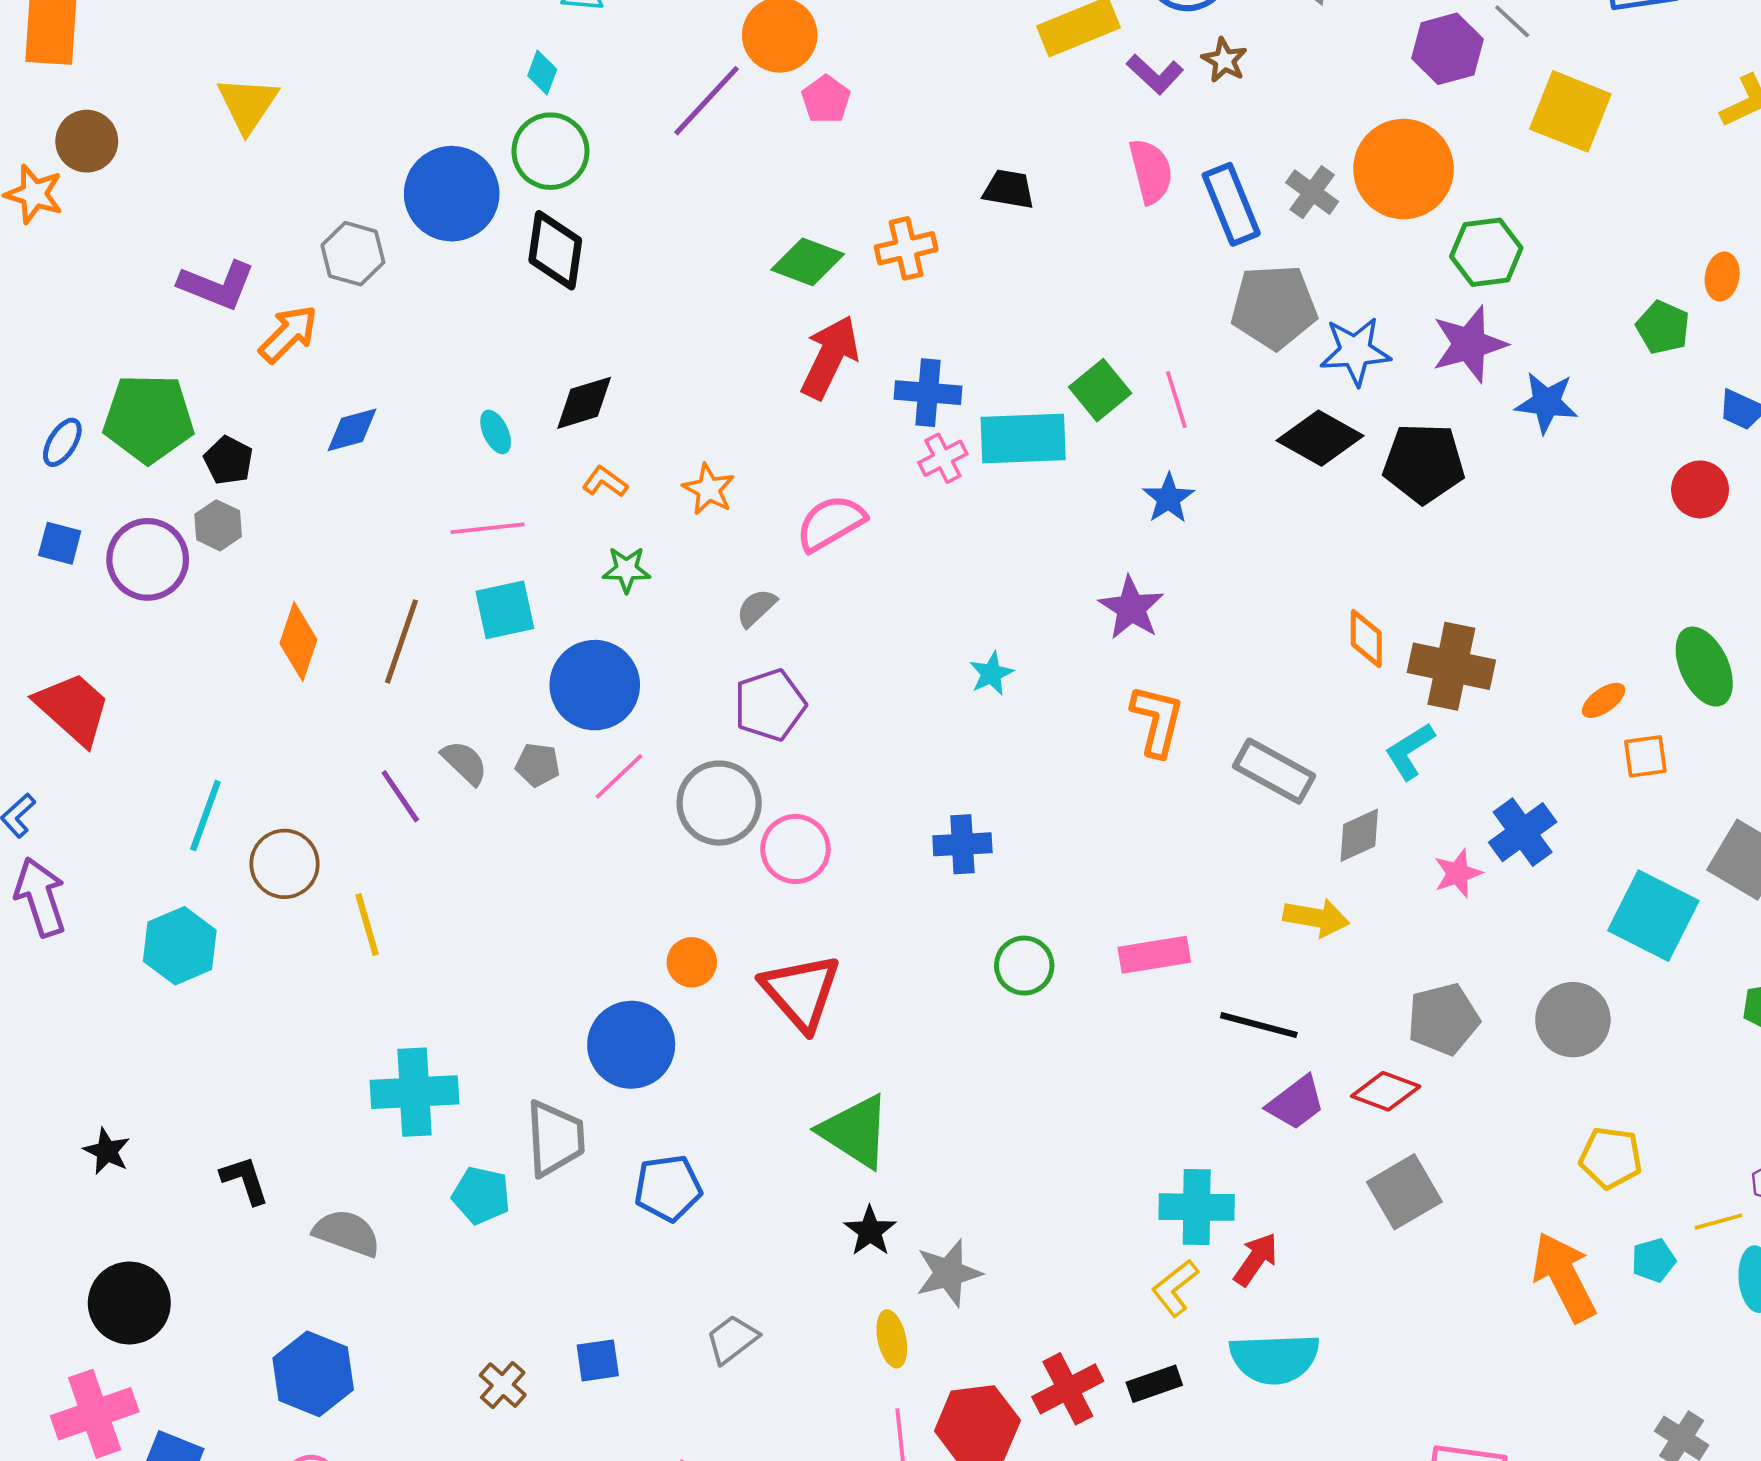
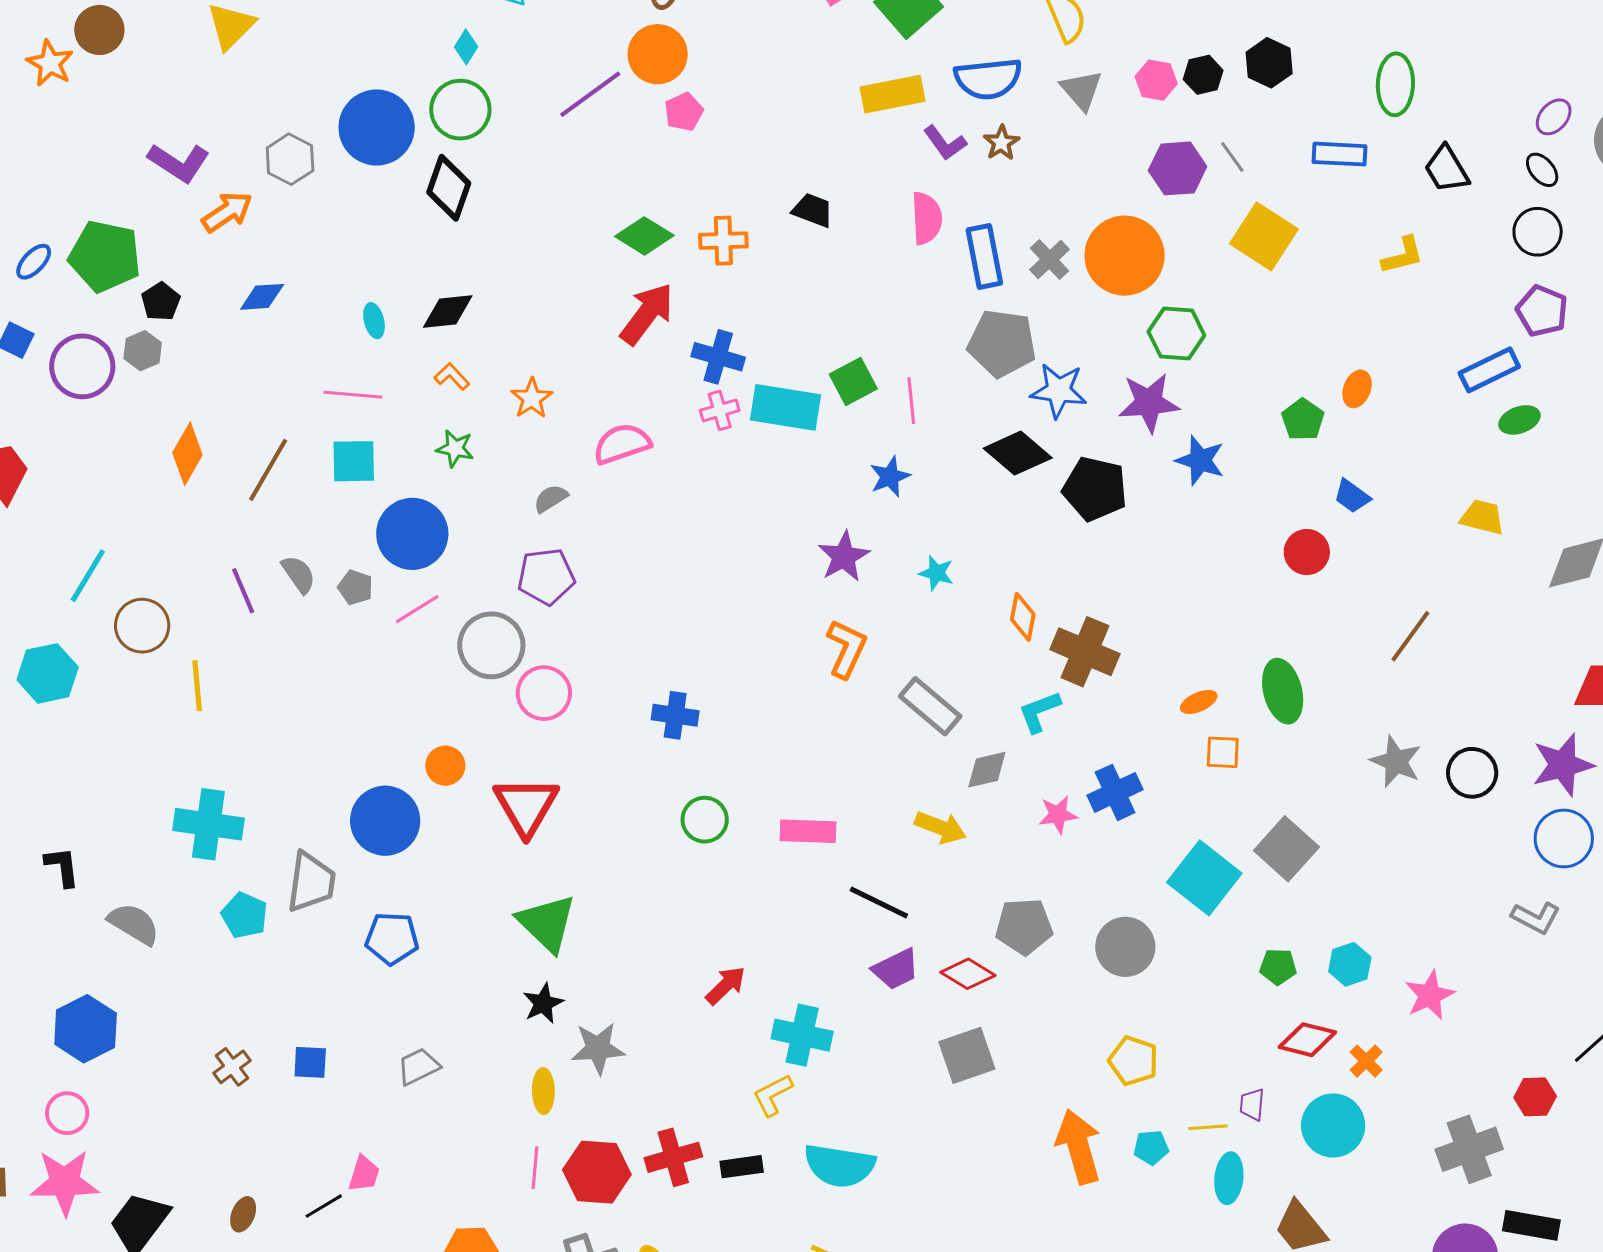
cyan star: (991, 674) -> (936, 573), moved, turned 30
red arrow: (1256, 1259) -> (726, 985), moved

